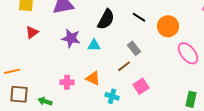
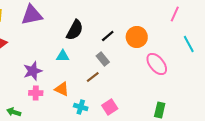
black line: (139, 17) -> (108, 36), moved, turned -72
purple star: (71, 38) -> (33, 71), moved, turned -30
pink square: (141, 86) -> (110, 107), moved

